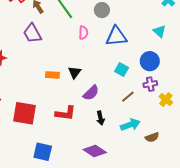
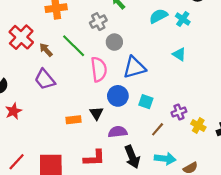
pink semicircle: (83, 33) -> (99, 69), size x1.6
blue circle: (150, 61) -> (118, 96), moved
purple semicircle: (91, 93) -> (118, 132), turned -132
black arrow: (100, 118) -> (132, 157), size x1.5
cyan arrow: (130, 125) -> (165, 159), turned 36

